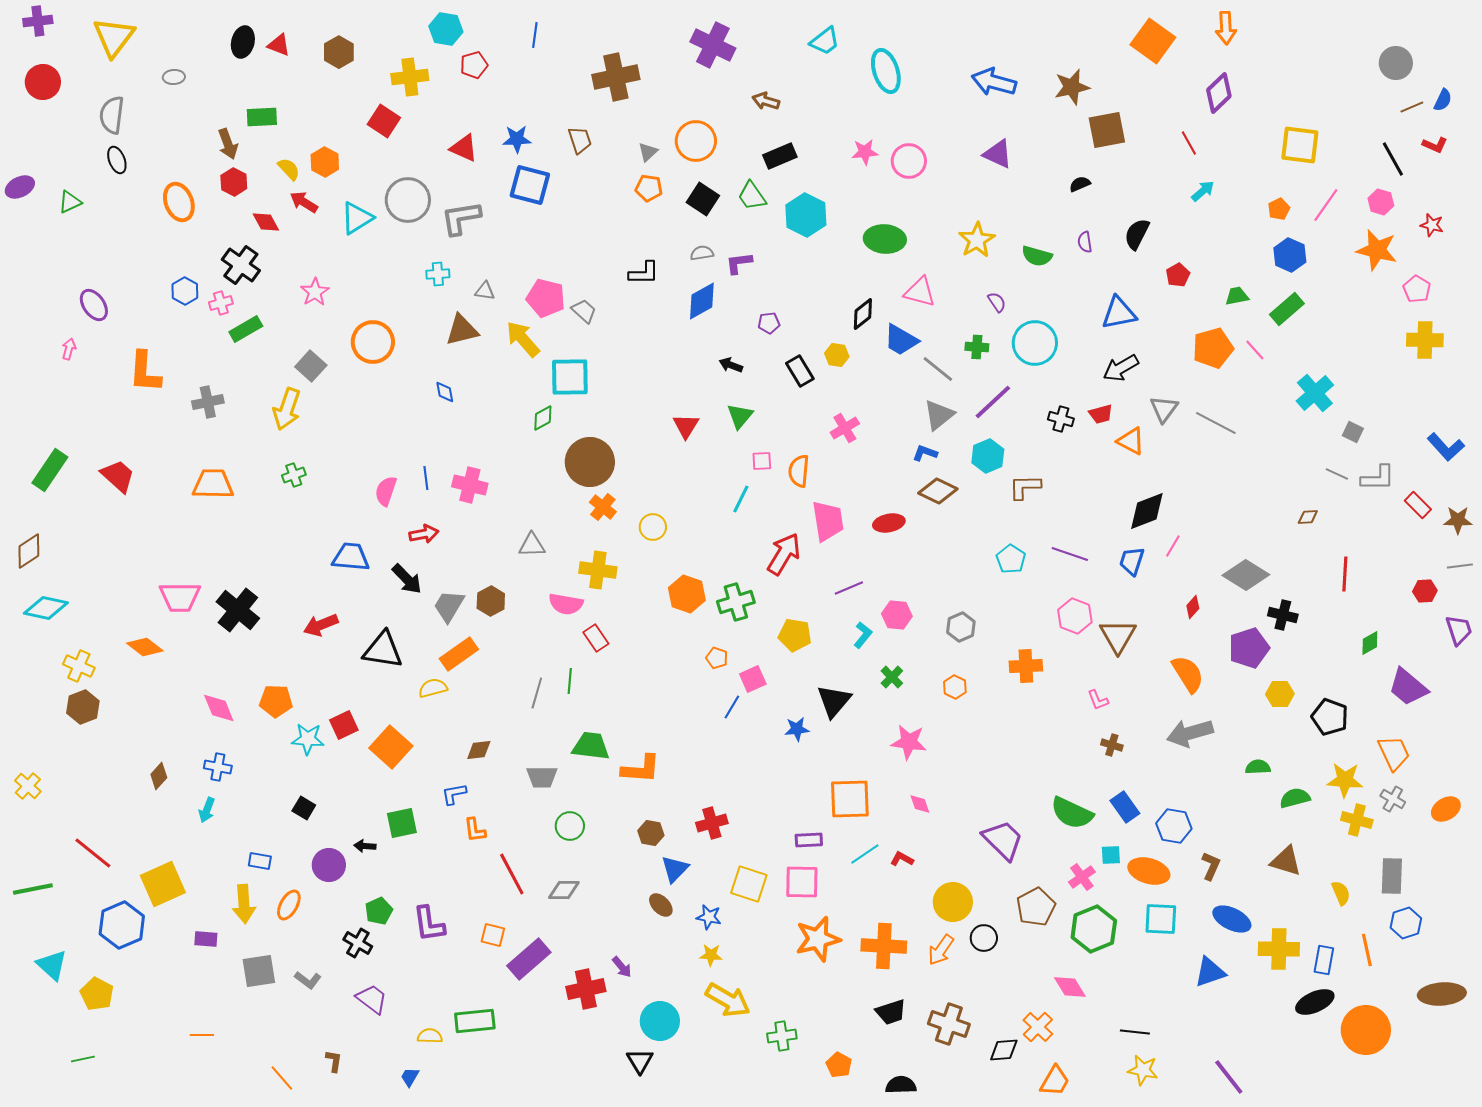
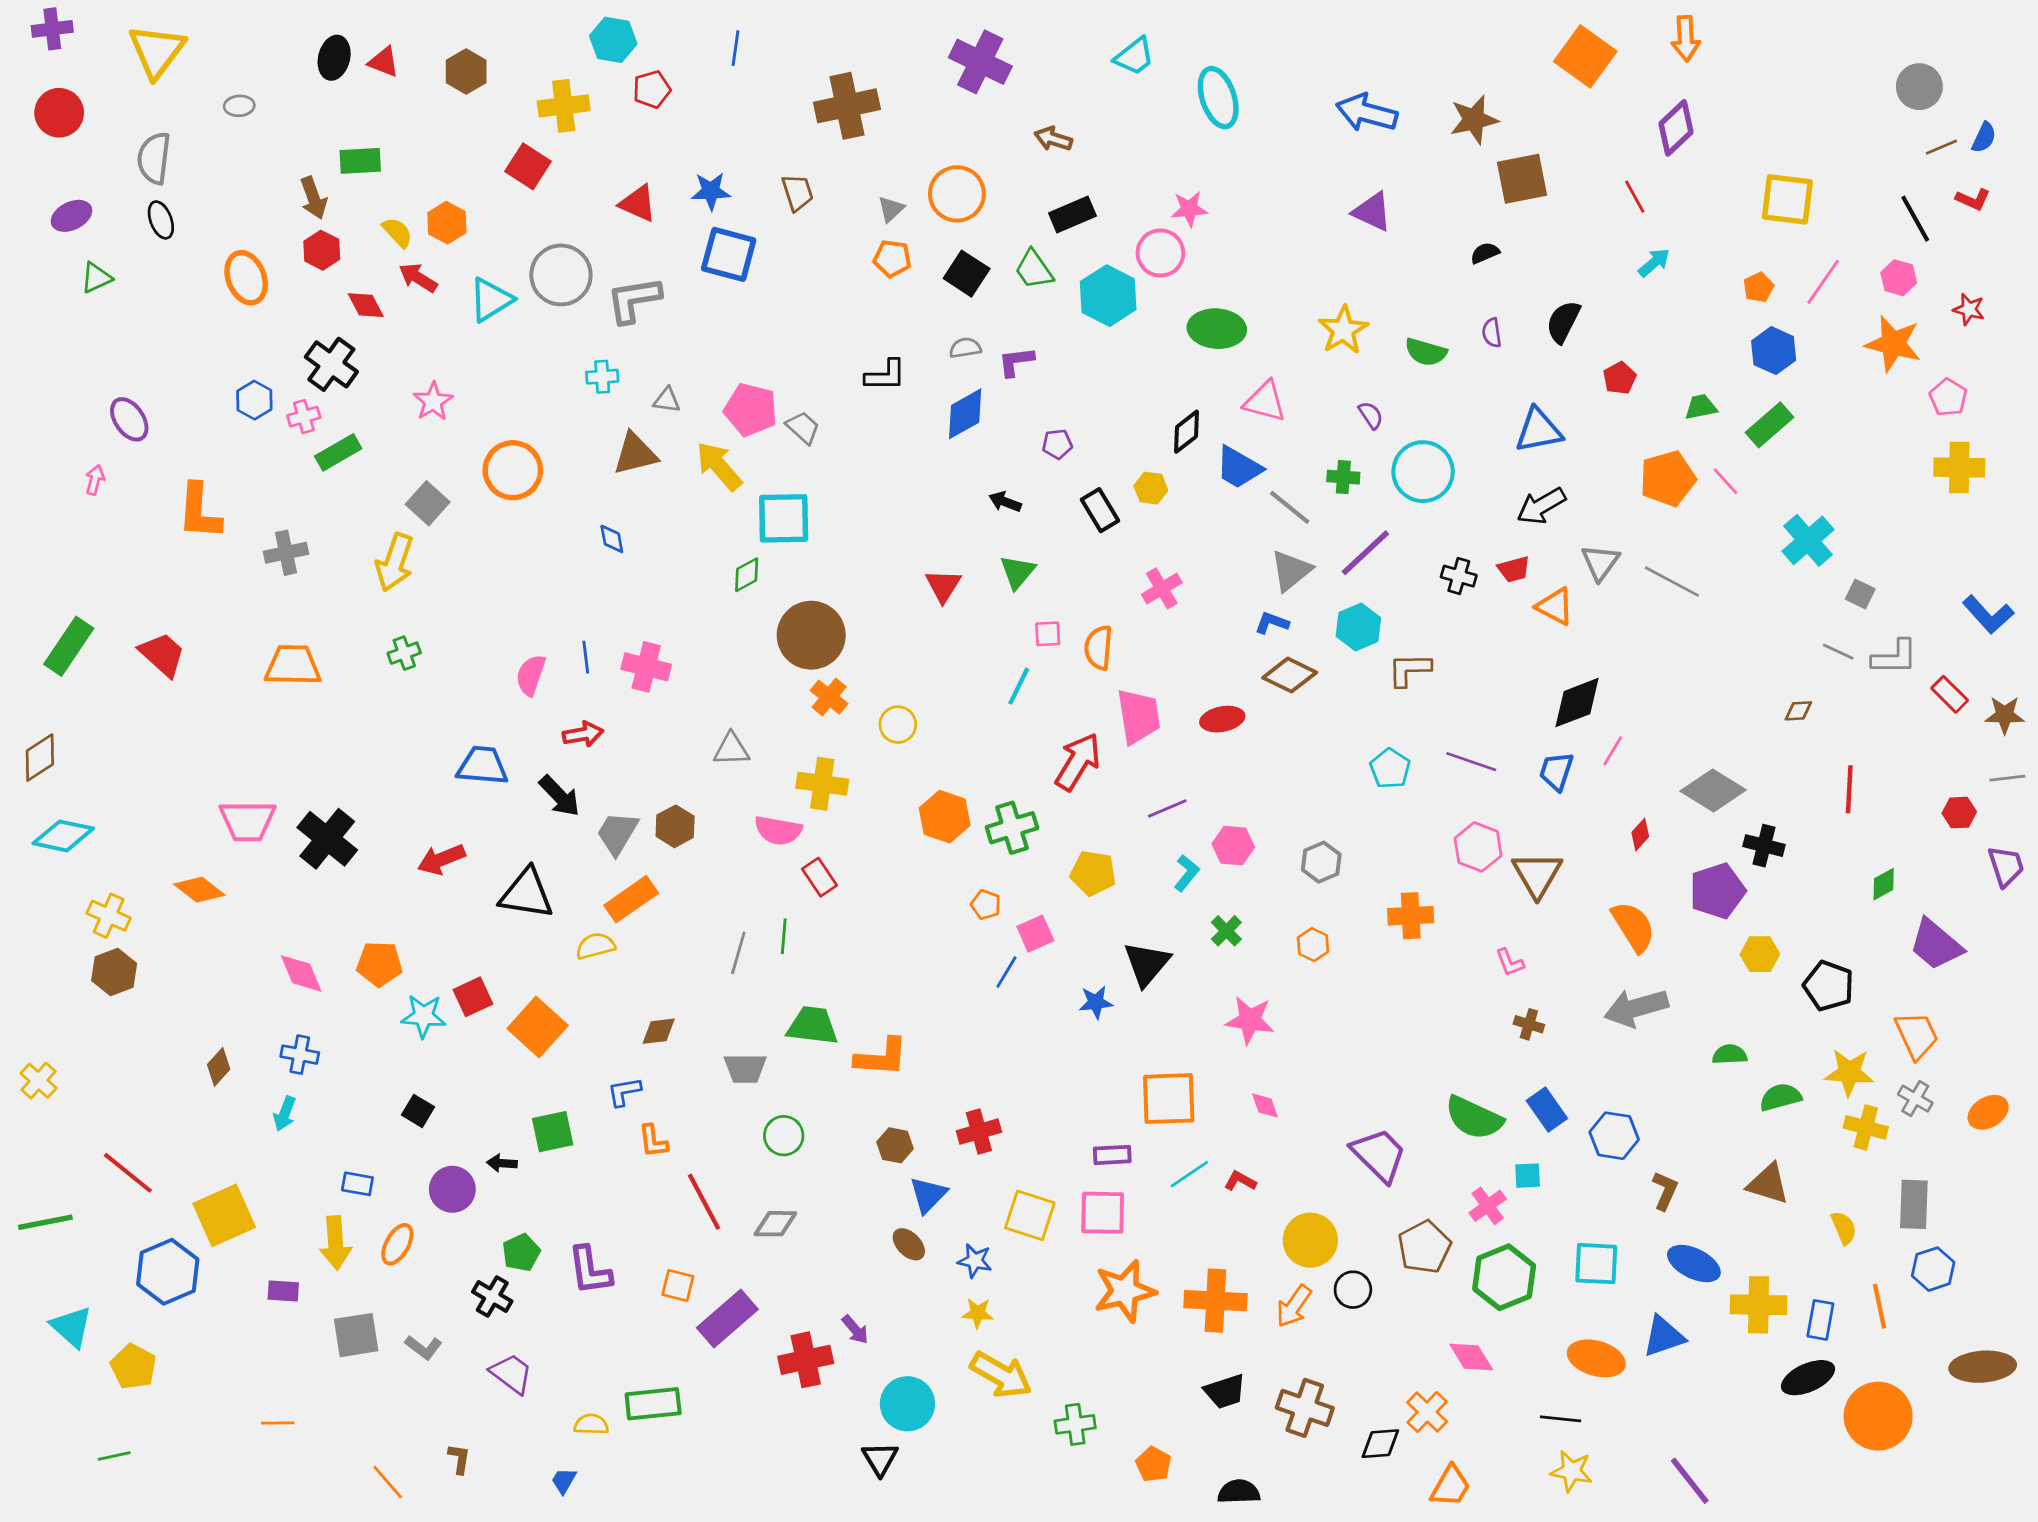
pink circle: (909, 161) -> (1160, 253), moved
purple ellipse: (20, 187) -> (72, 216), moved
orange ellipse: (1149, 871) -> (1596, 1358), moved

